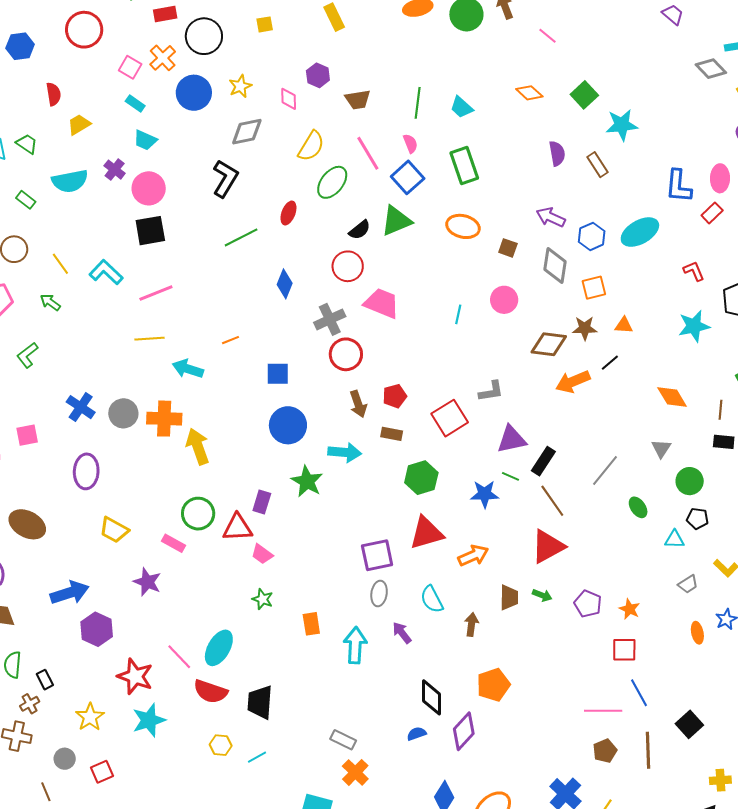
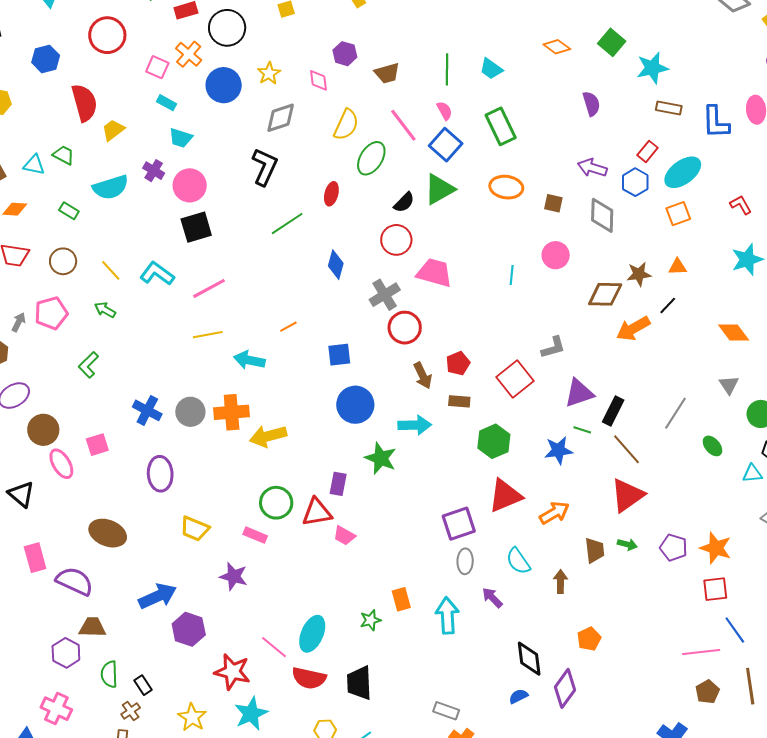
red semicircle: (54, 94) -> (84, 103), size x1.6
brown rectangle: (598, 165) -> (669, 108), moved, turned -40
red rectangle: (712, 213) -> (647, 151), moved
orange square: (594, 288) -> (678, 214), moved
yellow arrow: (198, 446) -> (268, 436), turned -78
green star: (263, 599) -> (371, 620), moved, turned -30
orange star: (630, 609) -> (716, 548), size x1.5
orange pentagon: (493, 685) -> (589, 639), size x0.7

